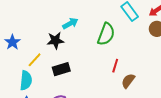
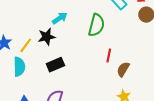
yellow line: (35, 60) -> (26, 45), moved
cyan semicircle: (26, 80) -> (19, 67), moved

